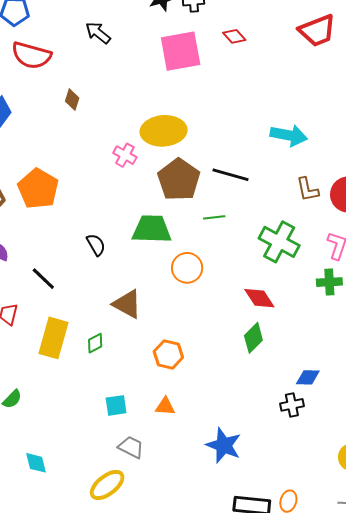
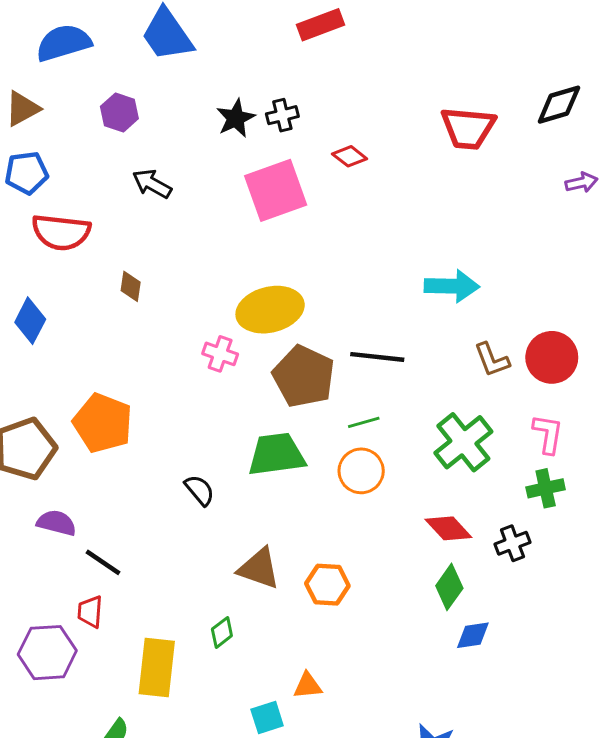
red trapezoid: (317, 31) -> (468, 128), turned 36
green cross: (279, 242) -> (463, 442), turned 33
orange circle: (187, 268) -> (361, 471), moved
black line: (43, 279) -> (103, 562), moved
yellow rectangle: (53, 338) -> (157, 667), moved
orange hexagon: (168, 354) -> (327, 585), moved
blue diamond: (308, 377) -> (473, 635), moved
black cross: (292, 405) -> (512, 543), moved
orange triangle: (165, 406) -> (308, 686), moved

